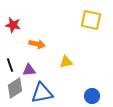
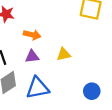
purple triangle: (29, 70) -> (32, 56), moved

